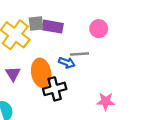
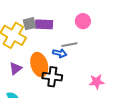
purple triangle: (13, 74) -> (16, 68), turned 32
black cross: (55, 89) -> (52, 77), turned 30

